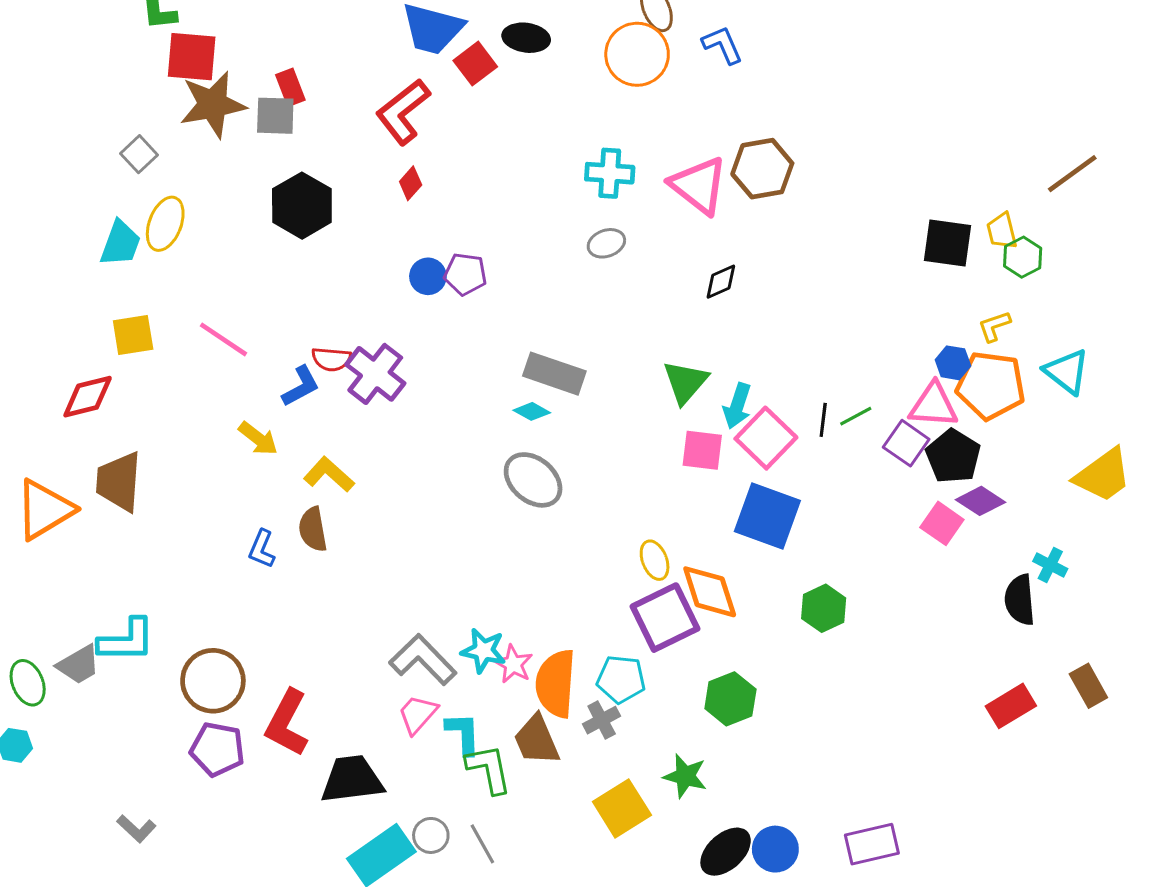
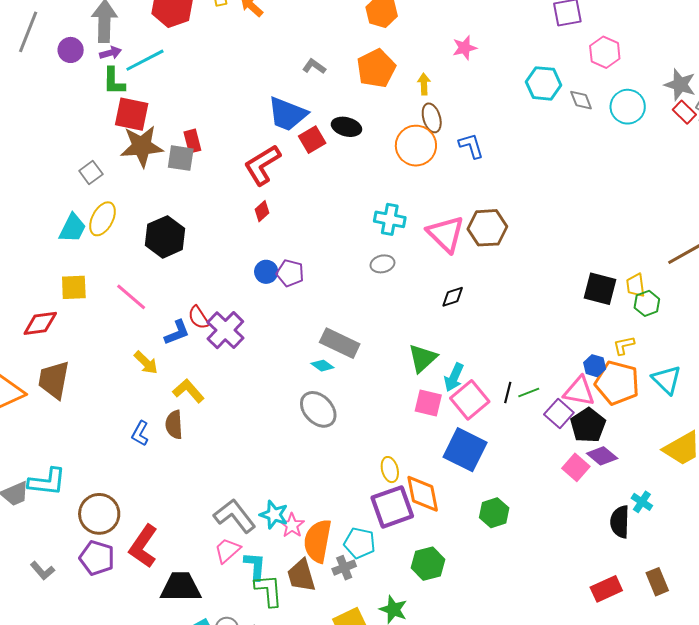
black hexagon: (302, 206) -> (165, 237), moved
red semicircle: (331, 359) -> (198, 317), turned 45
gray L-shape: (136, 829) -> (42, 571), moved

